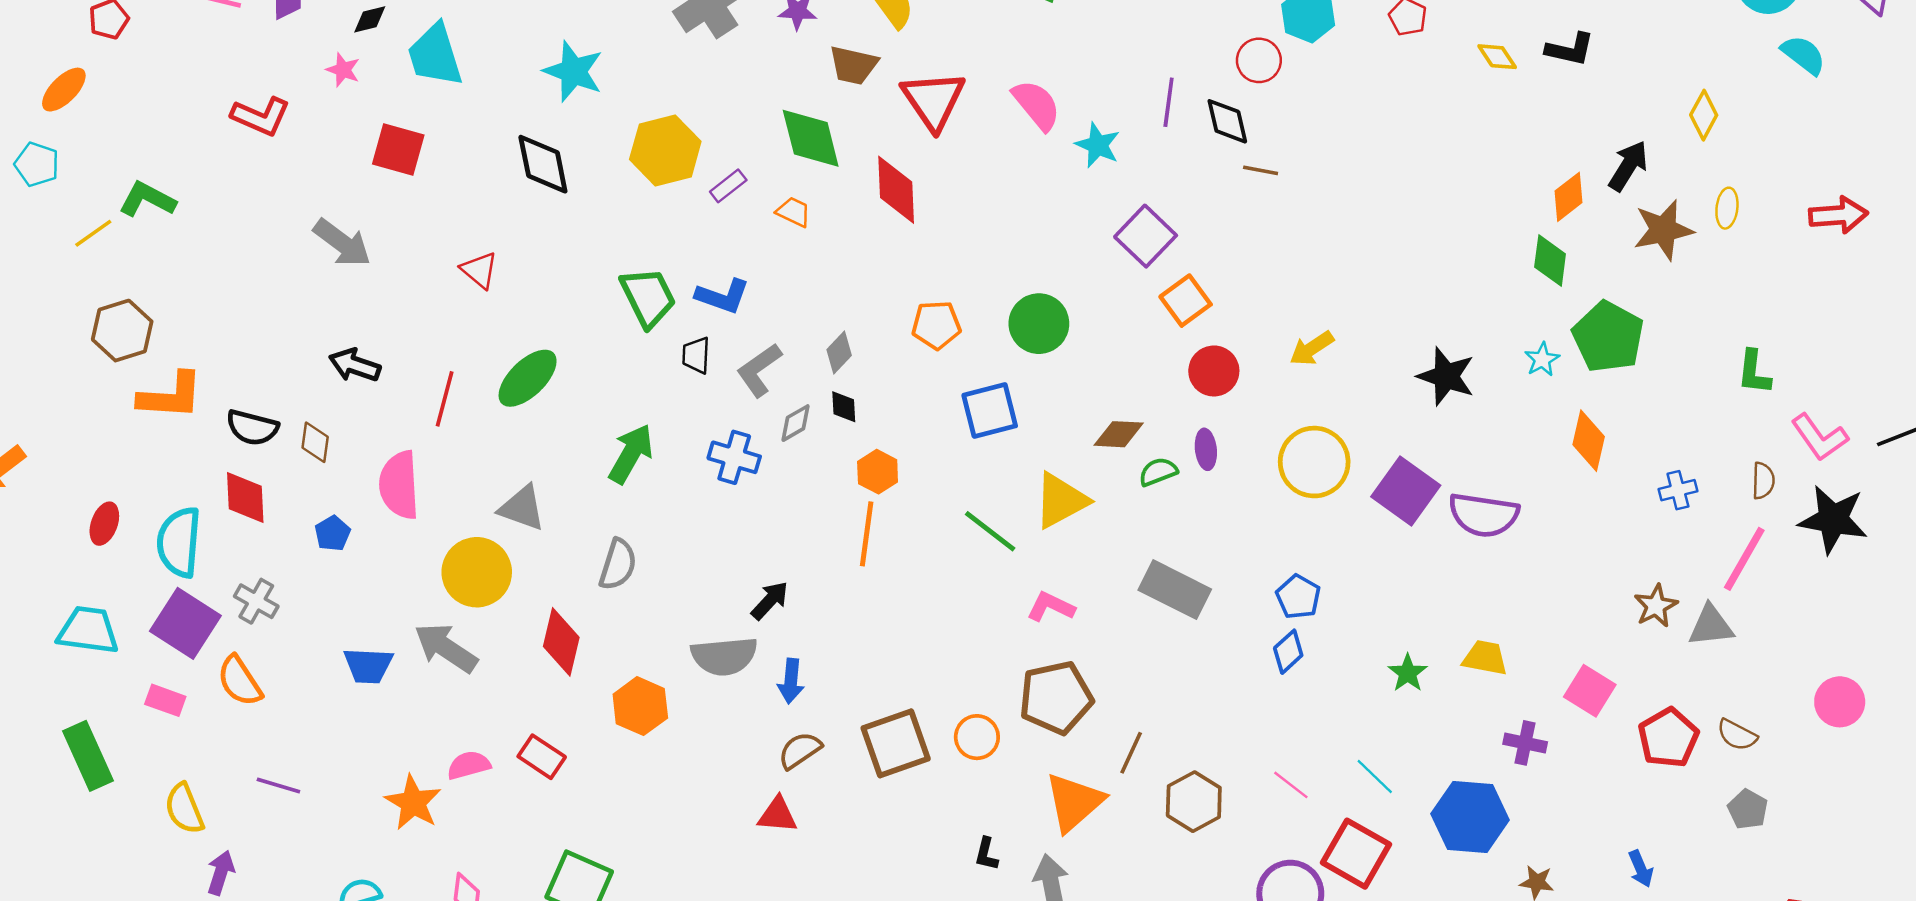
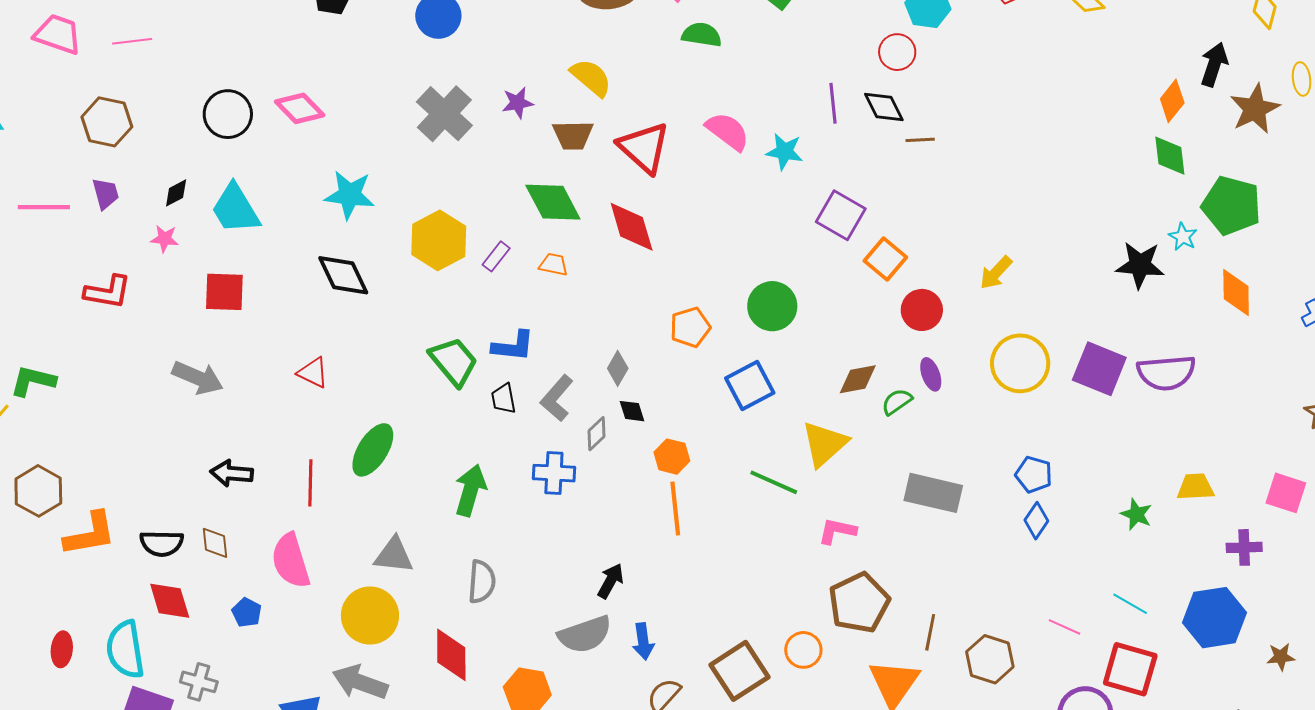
black star: (1446, 376) -> (1140, 265), moved

